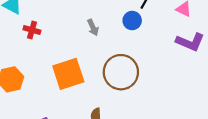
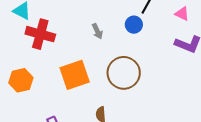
red cross: (32, 30) -> (40, 34), size x1.8

